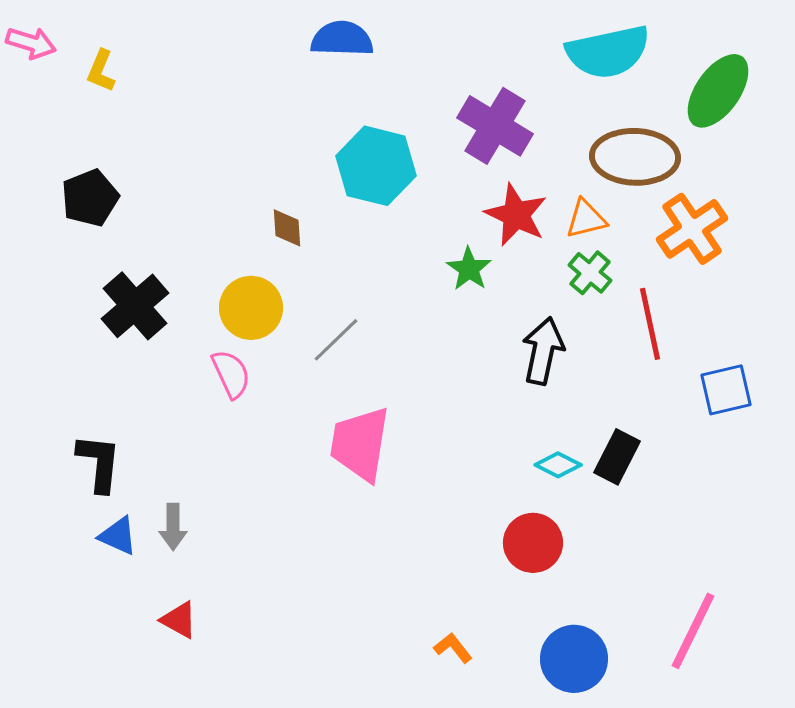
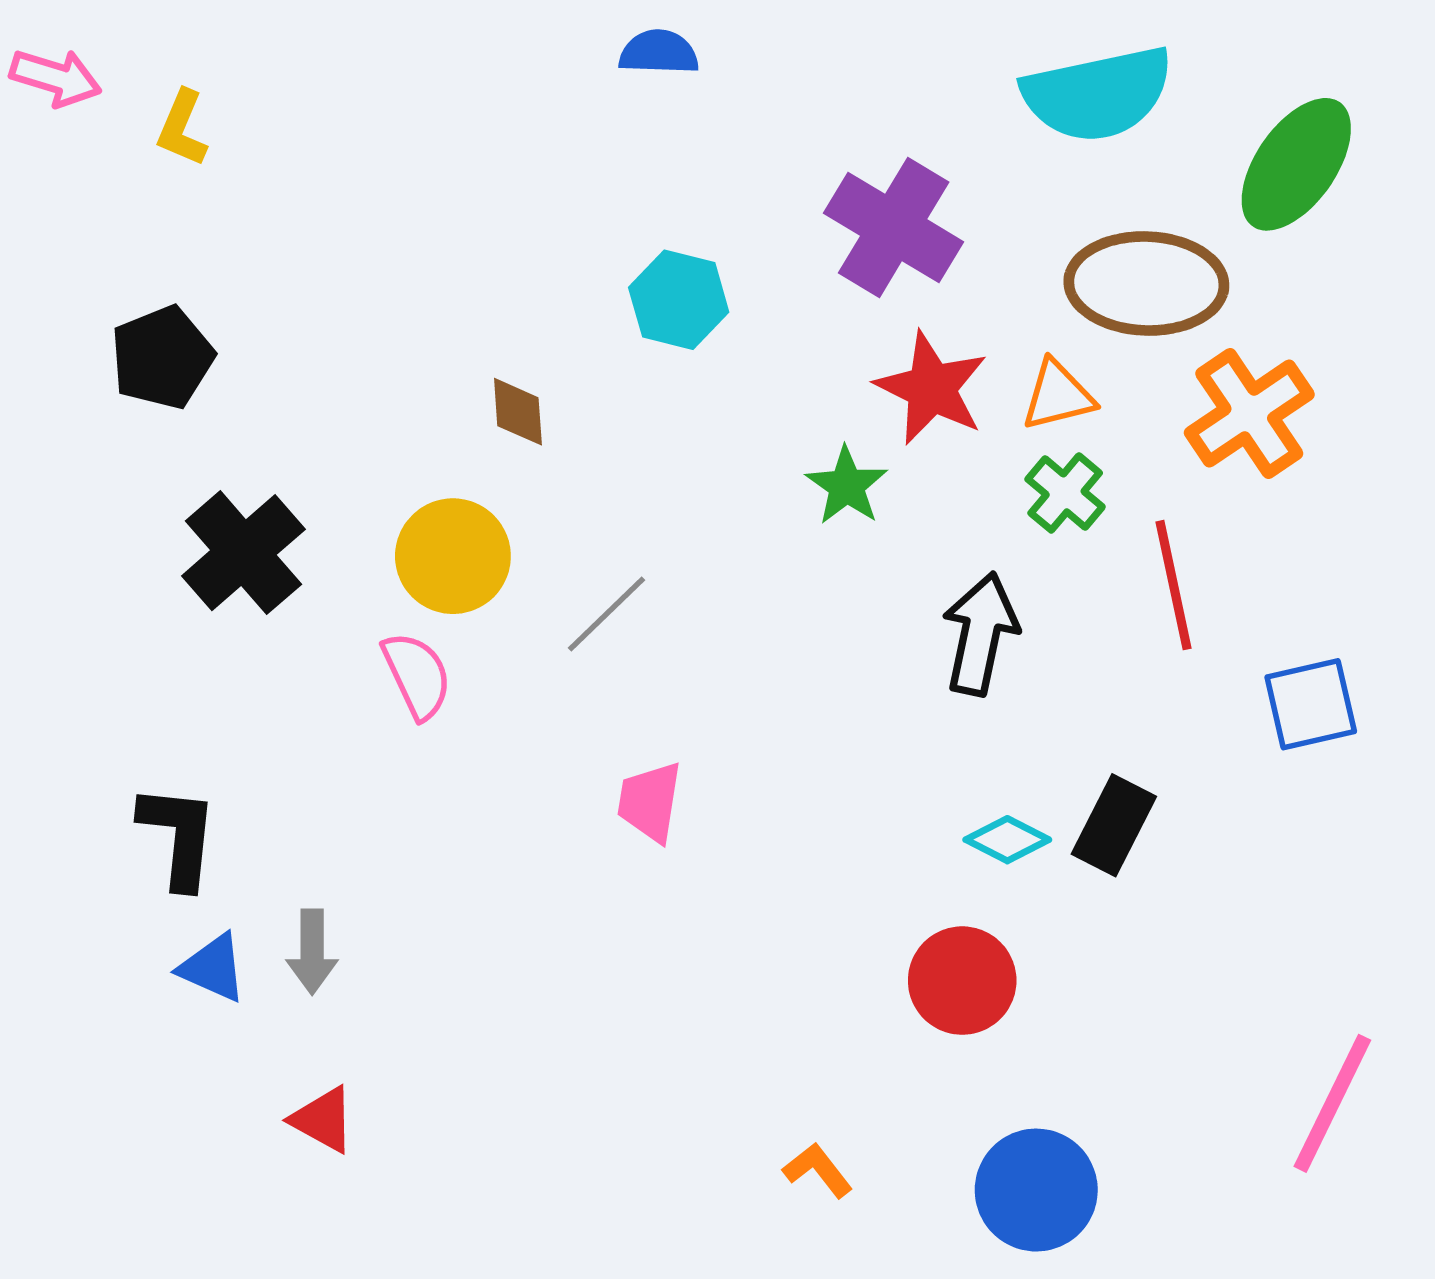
blue semicircle: (342, 39) -> (659, 52), moved, size x0.7
cyan hexagon: (376, 166) -> (679, 300), size x0.7
pink trapezoid: (360, 444) -> (650, 802), size x0.6
pink line: (693, 631) -> (1332, 1103), moved

